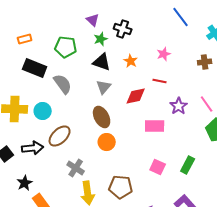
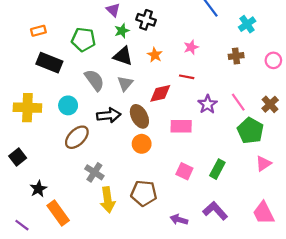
gray semicircle: (63, 84) -> (94, 80), moved
cyan circle: (43, 111) -> (68, 105), moved
brown ellipse: (102, 117) -> (139, 116), moved
orange circle: (107, 142) -> (142, 144), moved
black arrow: (33, 148) -> (109, 115), moved

